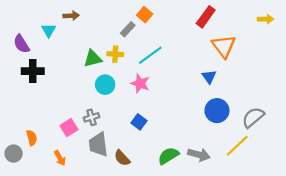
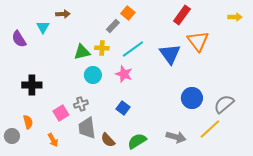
black cross: (33, 71) -> (32, 85), moved
blue triangle: (209, 77) -> (170, 54), moved, size x1.6
green semicircle: (168, 156) -> (137, 141), moved

